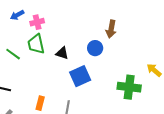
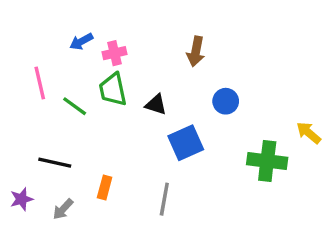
brown arrow: (111, 29) -> (196, 51), moved
blue circle: (95, 48) -> (226, 101), moved
orange rectangle: (40, 103) -> (105, 188), moved

